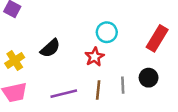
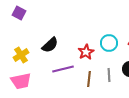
cyan circle: (107, 32) -> (109, 43), moved
purple line: (64, 94) -> (63, 69), moved

